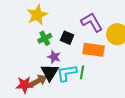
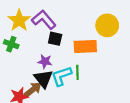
purple L-shape: (92, 22) -> (44, 20), moved
green cross: (45, 38) -> (11, 44), moved, turned -32

